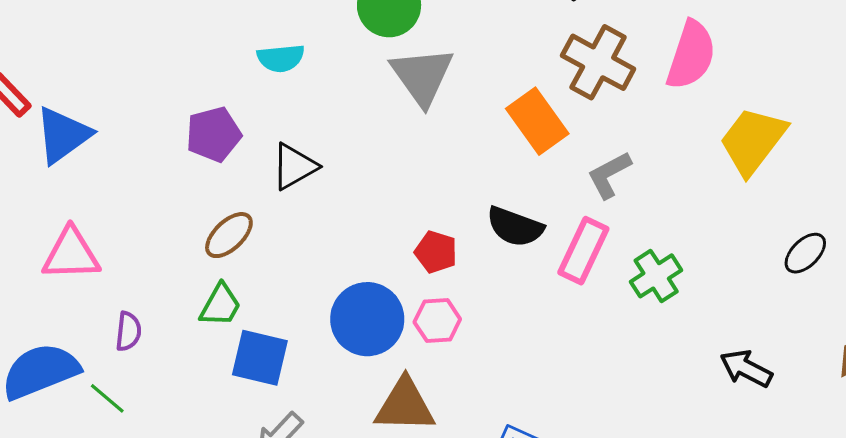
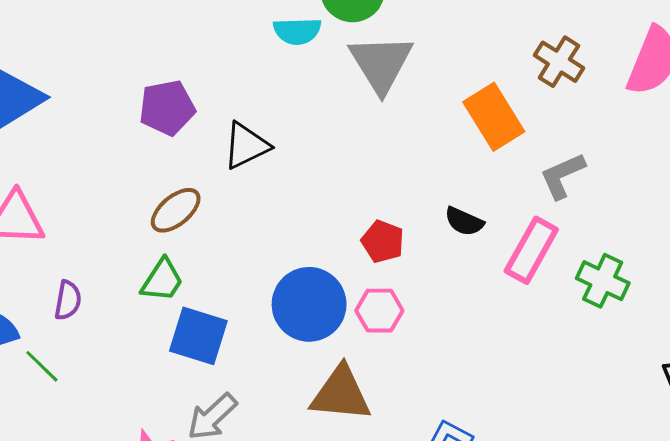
cyan semicircle: (281, 58) -> (297, 31), moved
brown cross: (598, 62) -> (559, 62), size x0.7
black semicircle: (515, 227) -> (464, 221), size x0.7
green cross: (656, 276) -> (603, 281), turned -36

